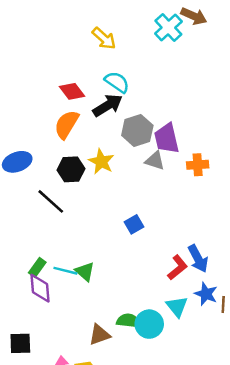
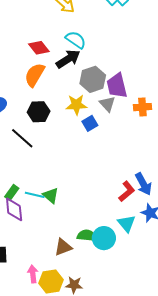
gray triangle: (155, 161) -> (107, 104), turned 30
yellow star: (101, 162) -> (76, 105), moved, turned -30
blue square: (134, 224) -> (90, 123), moved

